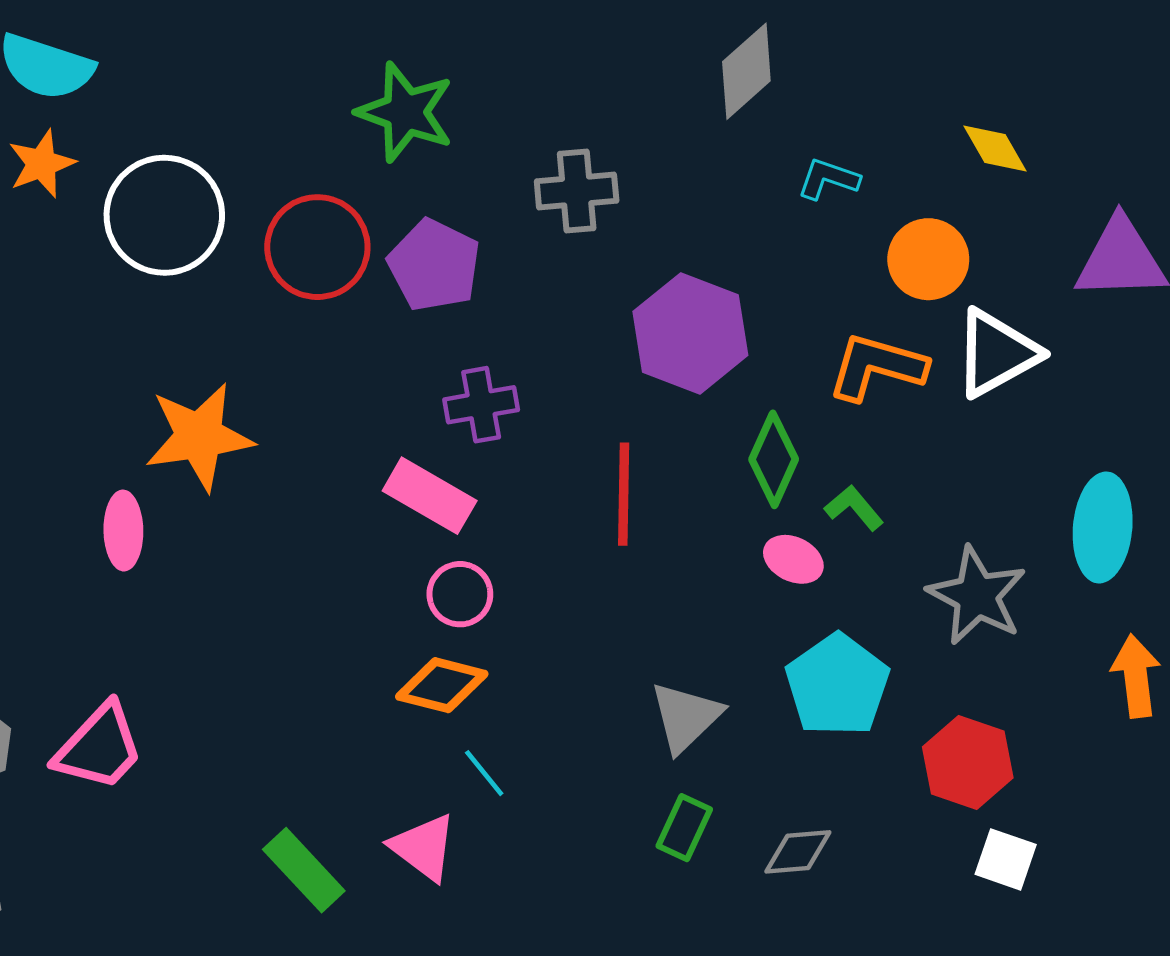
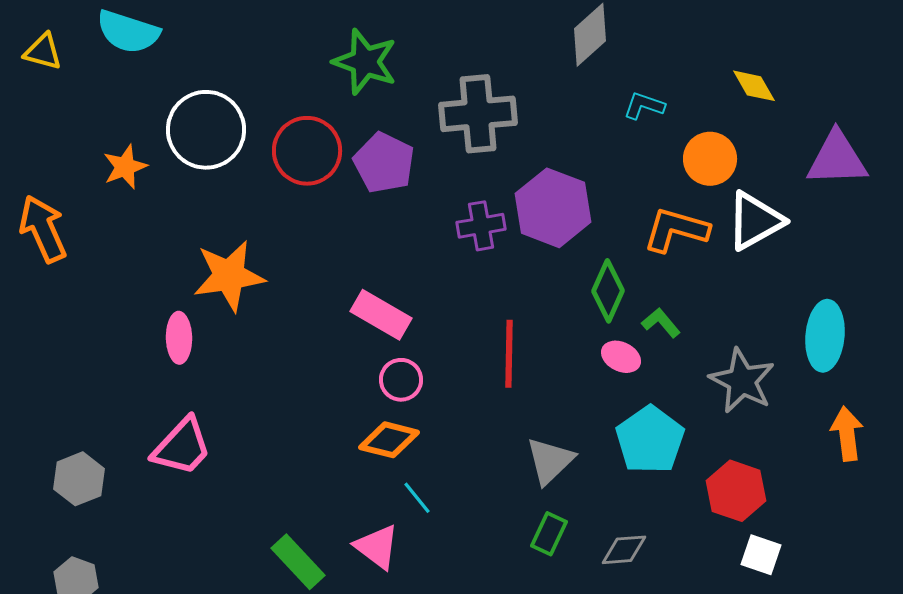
orange star: (42, 164) -> (125, 167), moved
gray cross: (577, 191) -> (478, 114), size x1.4
purple cross: (481, 405) -> (481, 226), moved
red line: (624, 494) -> (509, 354), moved
pink trapezoid: (99, 747) -> (182, 447), moved

